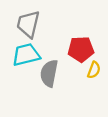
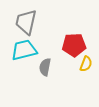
gray semicircle: (49, 73) -> (45, 67), size x0.7

